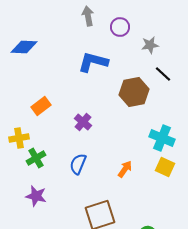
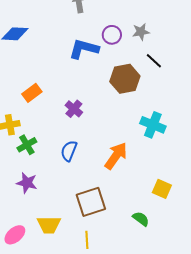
purple circle: (120, 27) -> (112, 35), moved
yellow square: (165, 167) -> (162, 189), moved
orange arrow: (125, 169) -> (116, 156), size x1.6

